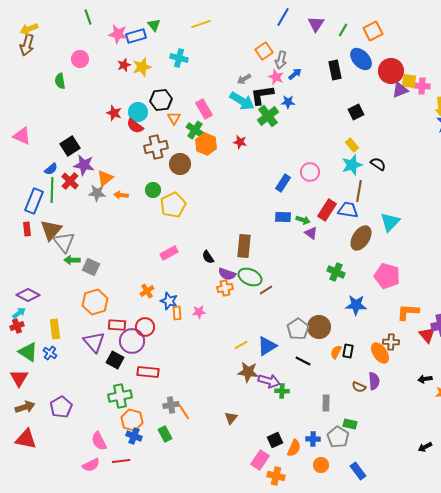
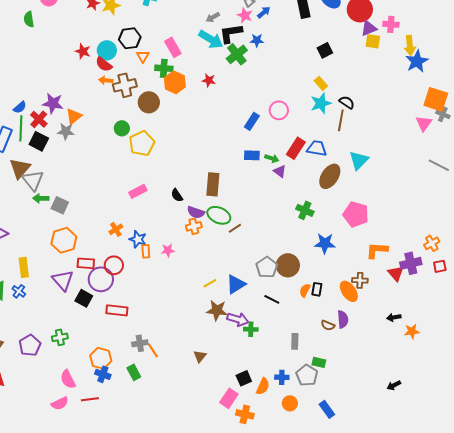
yellow square: (409, 81) -> (373, 41), moved
green cross: (195, 130) -> (164, 68), turned -30
black square: (70, 146) -> (39, 141), moved, turned -30
brown line: (359, 191) -> (341, 120), moved
orange arrow: (121, 195) -> (106, 80), moved
green cross: (120, 396) -> (60, 337), moved, size x0.7

